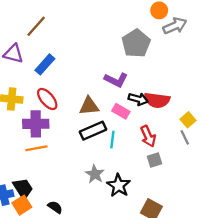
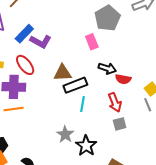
purple L-shape: (116, 80) -> (41, 41), moved
red semicircle: (157, 100) -> (123, 79), moved, size x0.7
pink rectangle: (121, 111) -> (92, 42), moved, turned 35
black rectangle: (93, 131) -> (75, 85), moved

